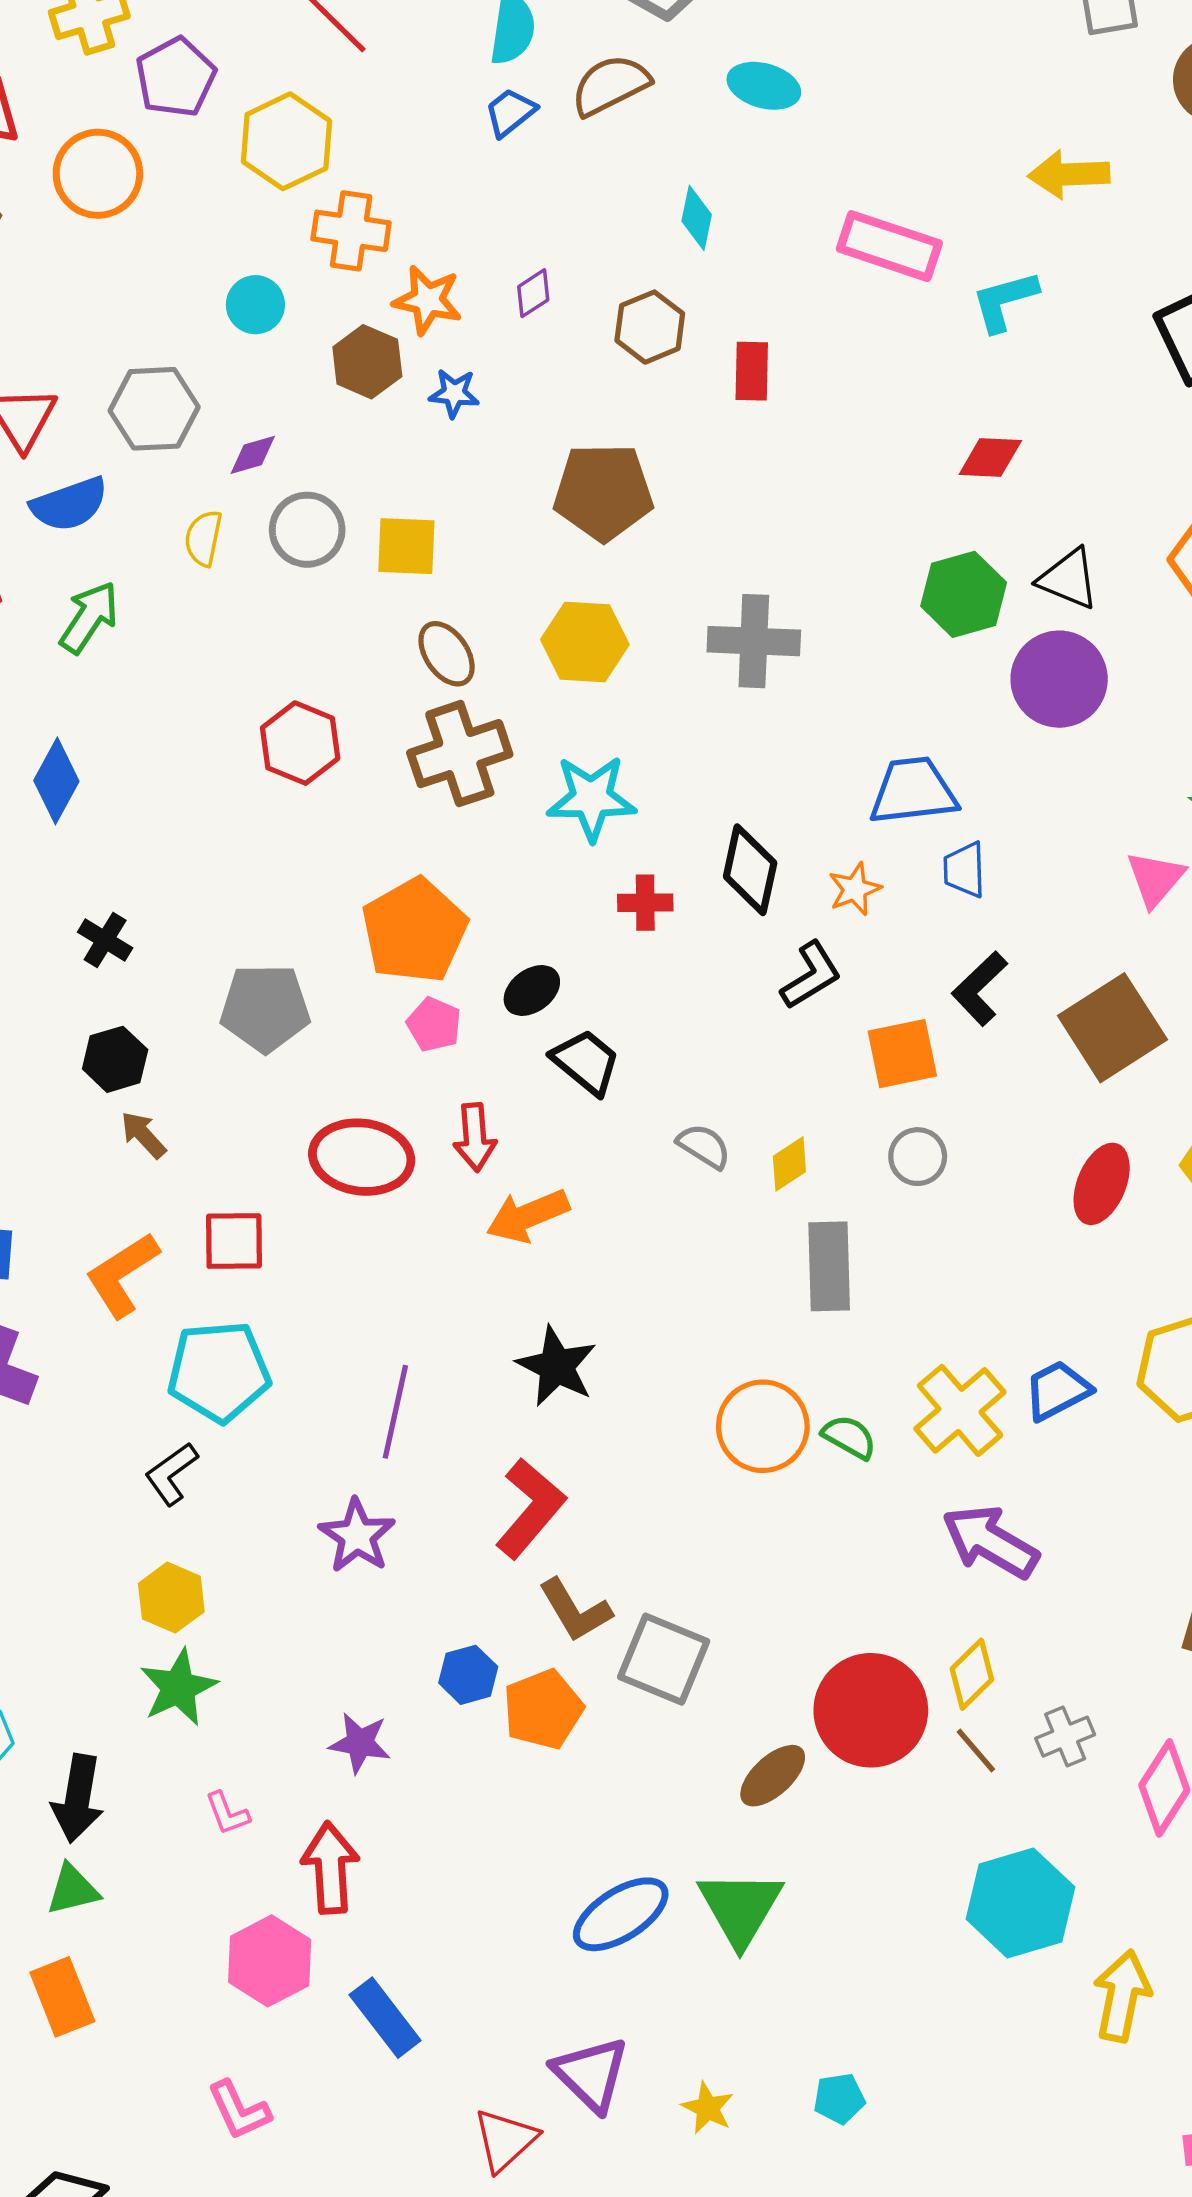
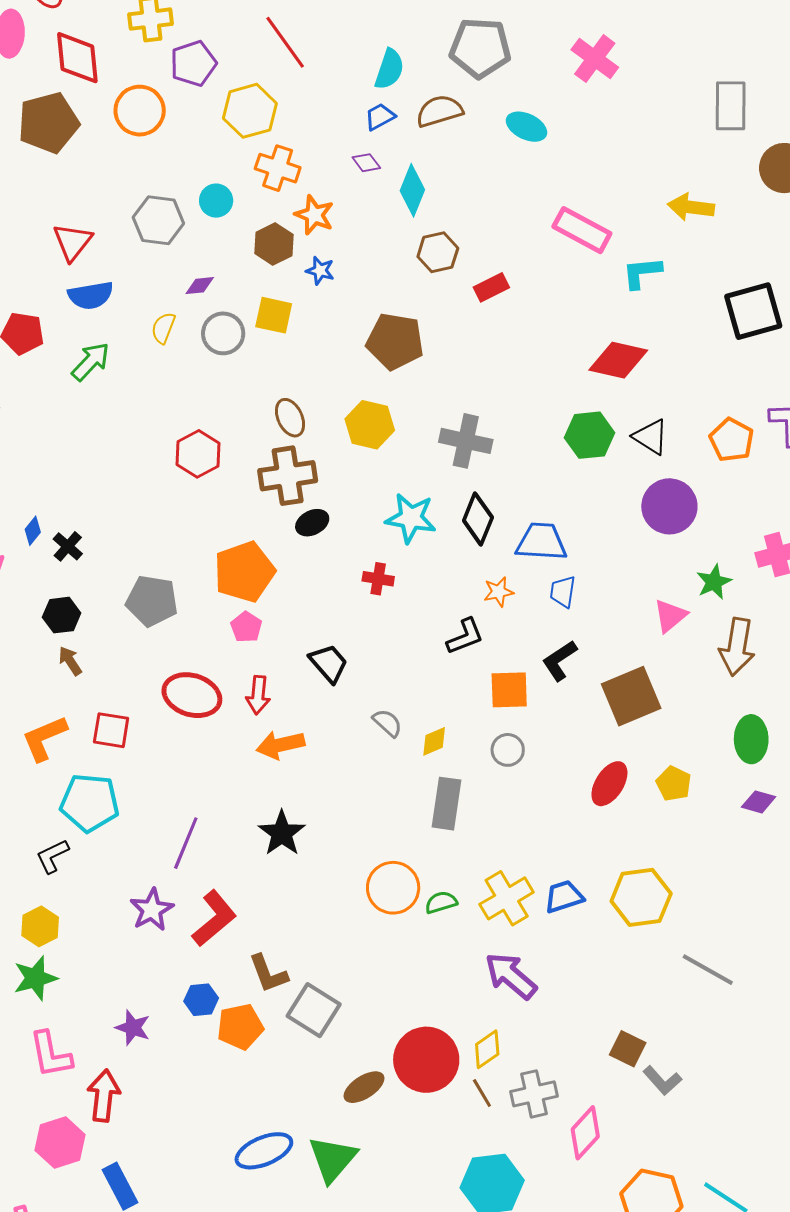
cyan diamond: (697, 218) -> (412, 190), moved, size x1.4
purple diamond: (533, 293) -> (366, 163), moved, turned 76
red rectangle: (752, 371) -> (491, 287), turned 52
gray hexagon: (154, 409) -> (158, 220), moved
red diamond: (990, 458) -> (618, 360), size x1.5
yellow square: (406, 546) -> (274, 315), moved
purple circle: (1059, 679) -> (669, 506), moved
blue diamond: (56, 781) -> (33, 531), moved, size x0.6
cyan star: (591, 798) -> (411, 518), moved
black diamond: (750, 870) -> (478, 519), moved
black ellipse: (532, 991) -> (312, 523), moved
green semicircle: (849, 1437) -> (441, 902), turned -56
red L-shape: (530, 1508) -> (214, 918), moved
gray cross: (1065, 1737) -> (534, 1094), size x1.4
pink L-shape: (227, 1813) -> (51, 1055), size x1.8

